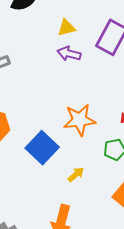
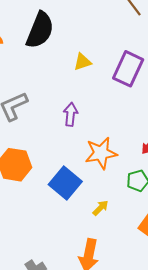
purple arrow: (69, 54) -> (71, 114), moved, turned 85

